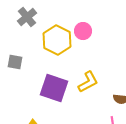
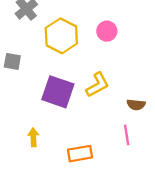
pink circle: (83, 31) -> (107, 31), moved

